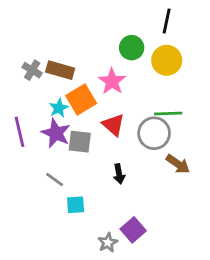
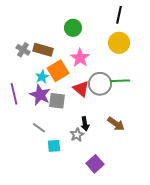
green circle: (132, 48) -> (73, 28), moved
gray circle: (154, 133) -> (100, 84), moved
brown arrow: (178, 164) -> (116, 124), moved
gray star: (108, 243) -> (77, 135), moved

